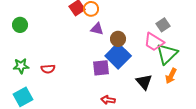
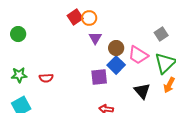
purple triangle: (97, 29) -> (95, 38), turned 48
pink trapezoid: (154, 42) -> (138, 55), moved
blue square: (118, 56) -> (116, 65), size x0.7

